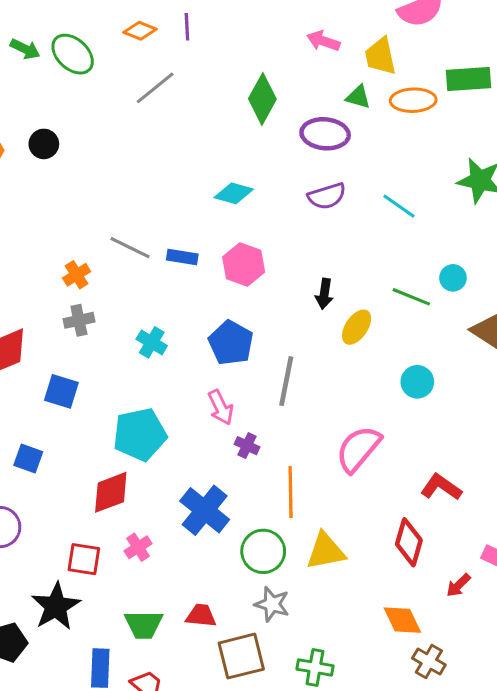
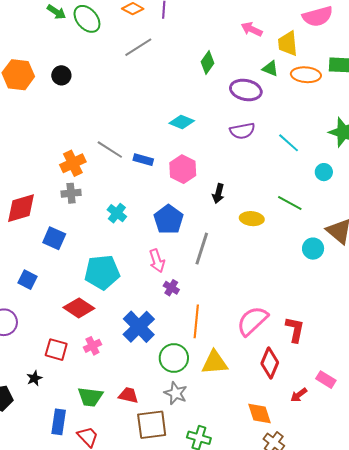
green diamond: (262, 99) -> (207, 63), size x0.7
orange cross: (77, 275) -> (73, 163), size x1.4
cyan circle: (453, 278) -> (324, 172), moved
black arrow: (324, 294) -> (218, 193), moved
yellow ellipse: (357, 327) -> (252, 219), turned 55
cyan circle: (417, 382) -> (313, 249), moved
pink semicircle: (358, 449) -> (252, 321), moved
red L-shape: (441, 487) -> (295, 330), turned 60
red diamond: (111, 492) -> (79, 308), turned 48
black star: (56, 606) -> (34, 378), size x0.5

